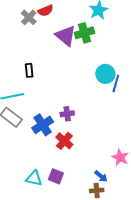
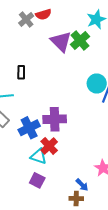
green cross: (85, 33) -> (80, 41), turned -30
purple cross: (67, 114) -> (55, 119), size x1.6
cyan triangle: (34, 178) -> (39, 156), moved

